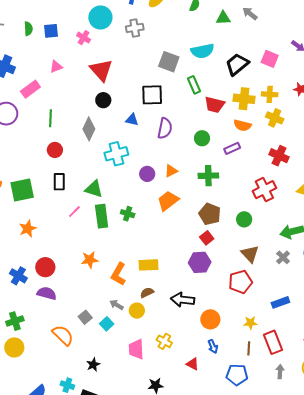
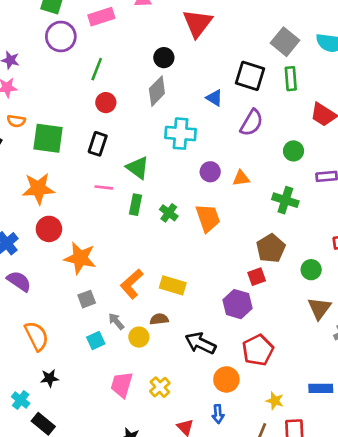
green rectangle: (194, 85) -> (291, 79), moved
black circle: (103, 100) -> (164, 58), moved
green line: (51, 118) -> (97, 69), moved
orange trapezoid: (168, 201) -> (208, 218), moved, turned 90
pink line: (74, 212) -> (104, 187), turned 32
green rectangle: (102, 216) -> (136, 205), size x0.7
orange star: (28, 229) -> (38, 189), size x1.4
brown triangle: (250, 254) -> (319, 308), moved
orange star: (90, 260) -> (80, 258), moved, size x1.4
red circle: (45, 267) -> (49, 229), moved
red pentagon: (240, 282) -> (258, 350), moved, turned -30
purple semicircle: (47, 293) -> (19, 281), moved
gray square: (85, 317) -> (87, 299), moved
black star: (93, 365) -> (50, 378), moved

